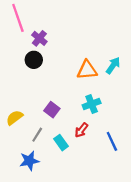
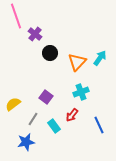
black circle: (34, 60) -> (50, 53), moved
orange triangle: (87, 70) -> (77, 62), turned -42

